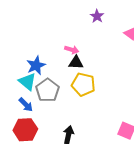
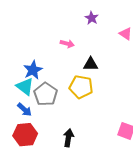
pink arrow: (72, 50) -> (67, 44), moved
black triangle: (76, 63) -> (91, 64), moved

